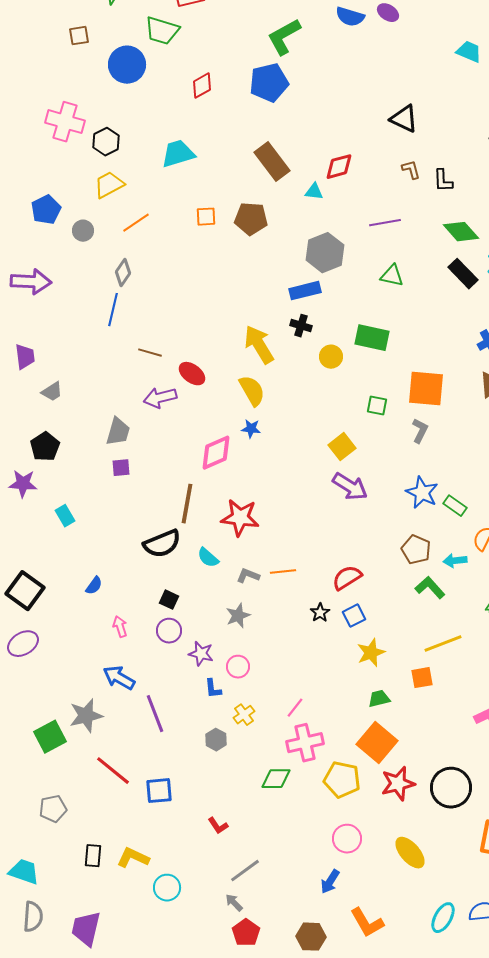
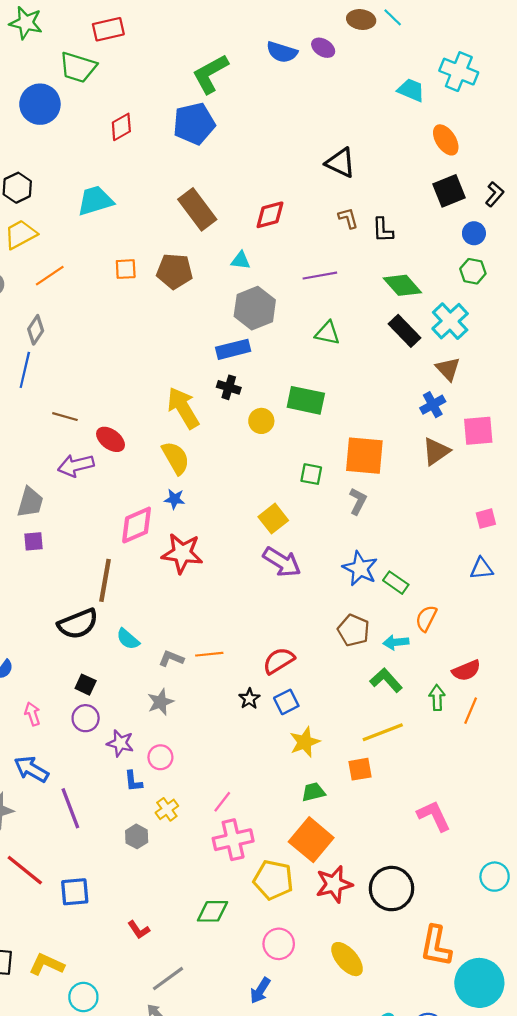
cyan triangle: (314, 192) -> (241, 260), moved
red star: (240, 518) -> (182, 553), moved
green L-shape: (430, 588) -> (386, 680), moved
green diamond: (276, 779) -> (212, 911), moved

